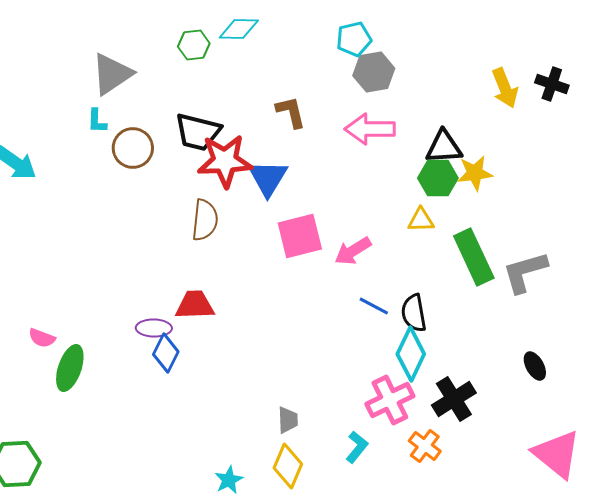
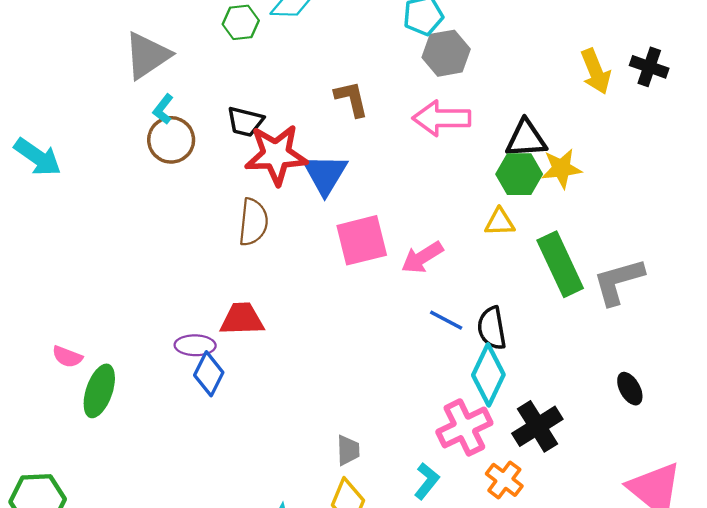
cyan L-shape: (97, 121) -> (163, 109), moved, turned 36
black trapezoid: (198, 132) -> (245, 122), size x0.7

